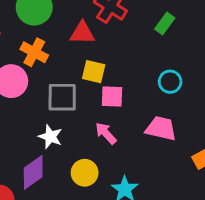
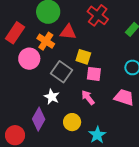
red triangle: (82, 33) -> (68, 32), moved
gray square: (62, 97) -> (62, 72), turned 30
purple diamond: (33, 172) -> (39, 119), turned -30

